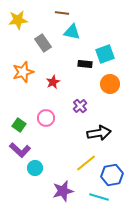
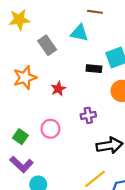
brown line: (62, 13) -> (95, 12), moved
purple cross: (80, 106) -> (88, 115), turned 32

